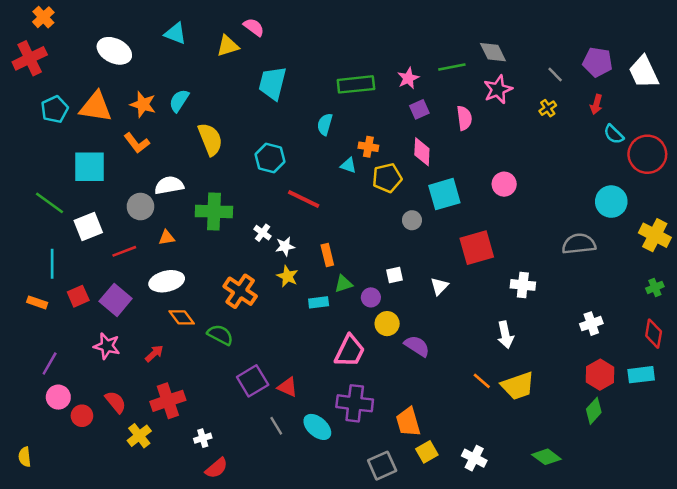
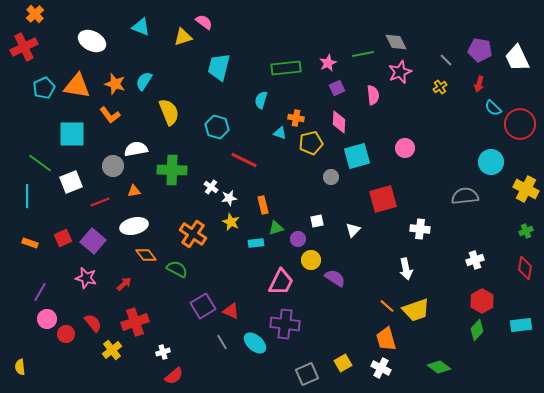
cyan line: (52, 264) -> (27, 196), moved
cyan rectangle: (641, 375) -> (521, 325), moved
orange trapezoid: (408, 422) -> (386, 339), moved

